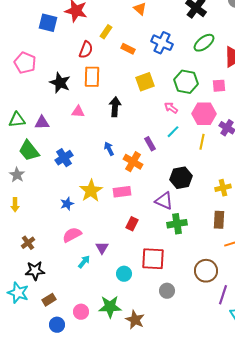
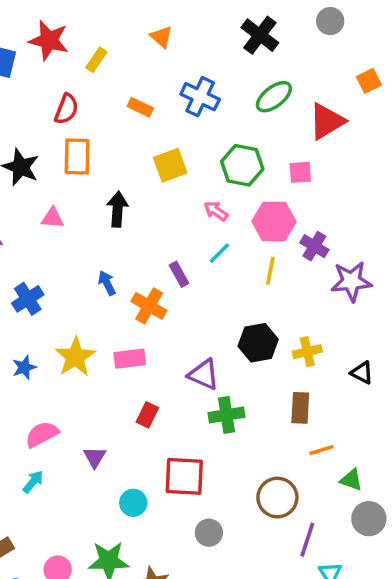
yellow rectangle: (106, 32) -> (96, 60), moved
black hexagon: (181, 178) -> (258, 343), moved
blue star: (67, 204) -> (24, 367), moved
cyan arrow: (84, 262) -> (33, 482), moved

